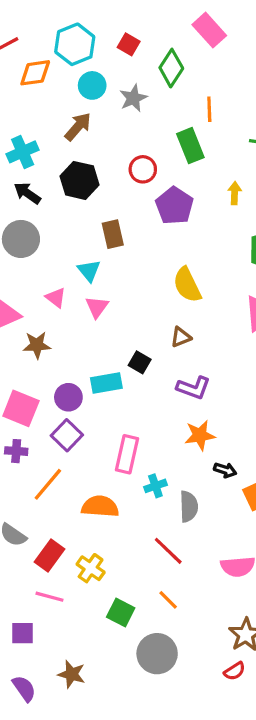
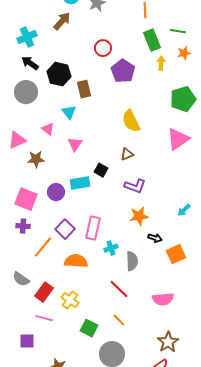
green rectangle: (190, 146) -> (152, 40), moved
black hexagon: (80, 180) -> (59, 74), moved
pink triangle: (97, 307) -> (75, 144), moved
purple square: (67, 435) -> (65, 229), moved

